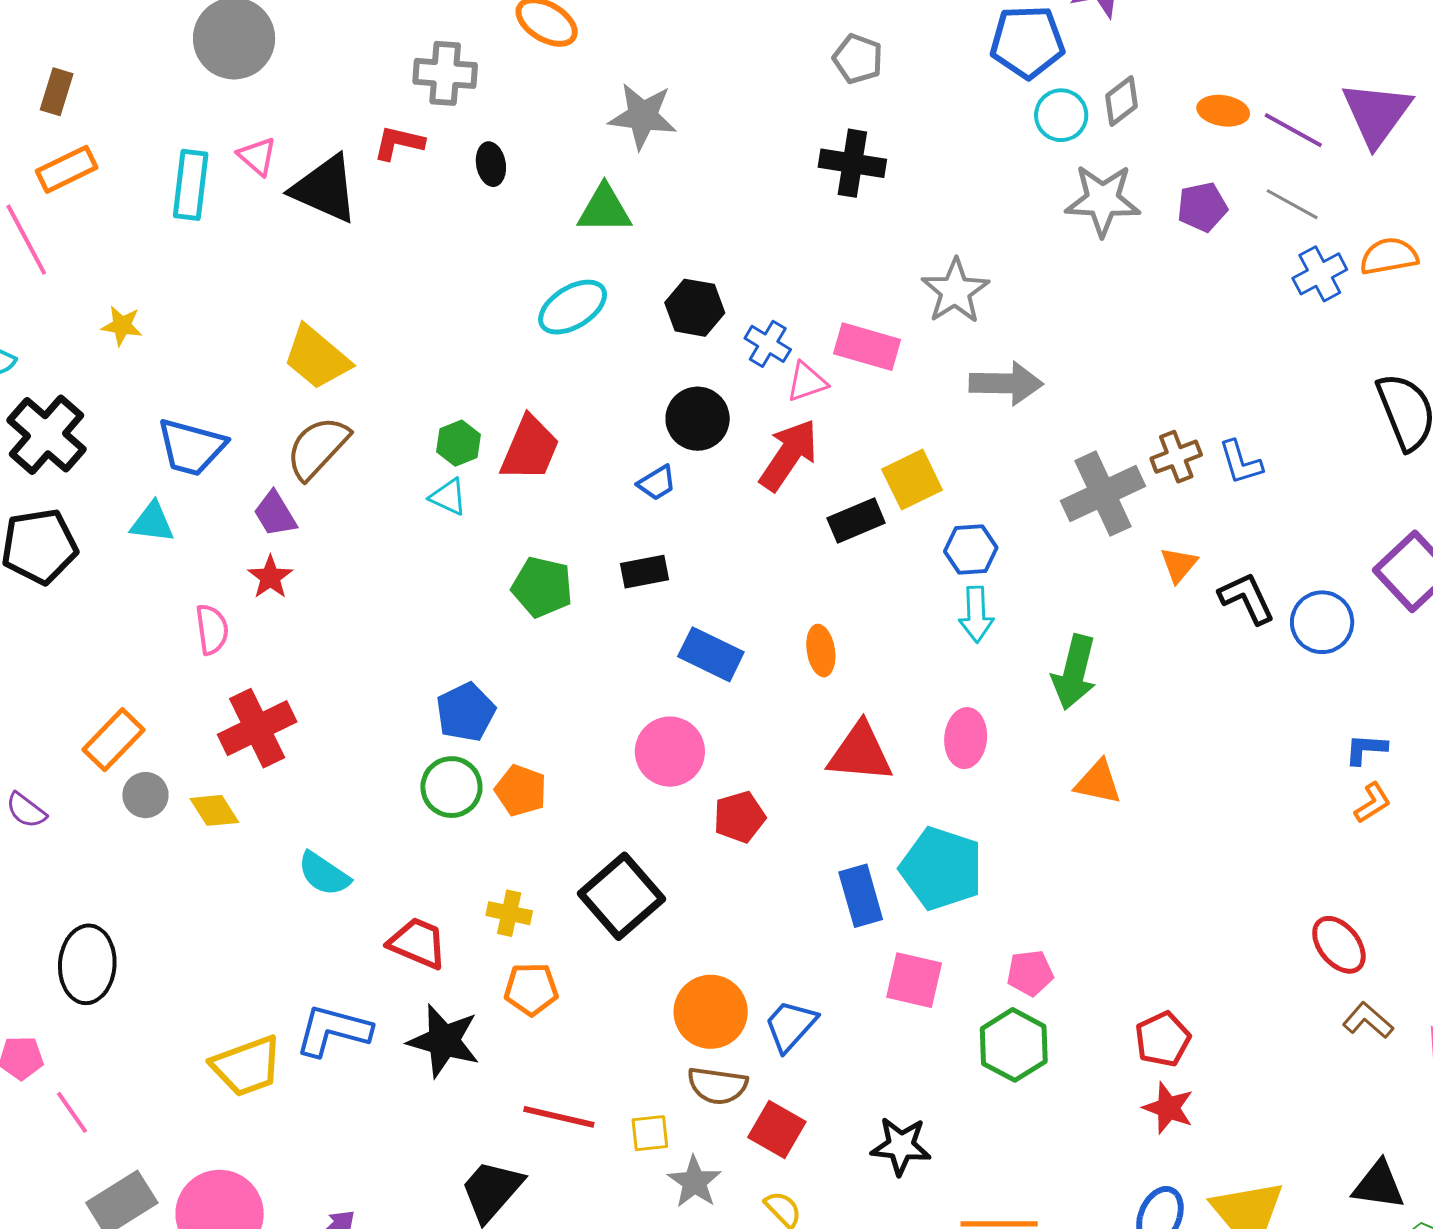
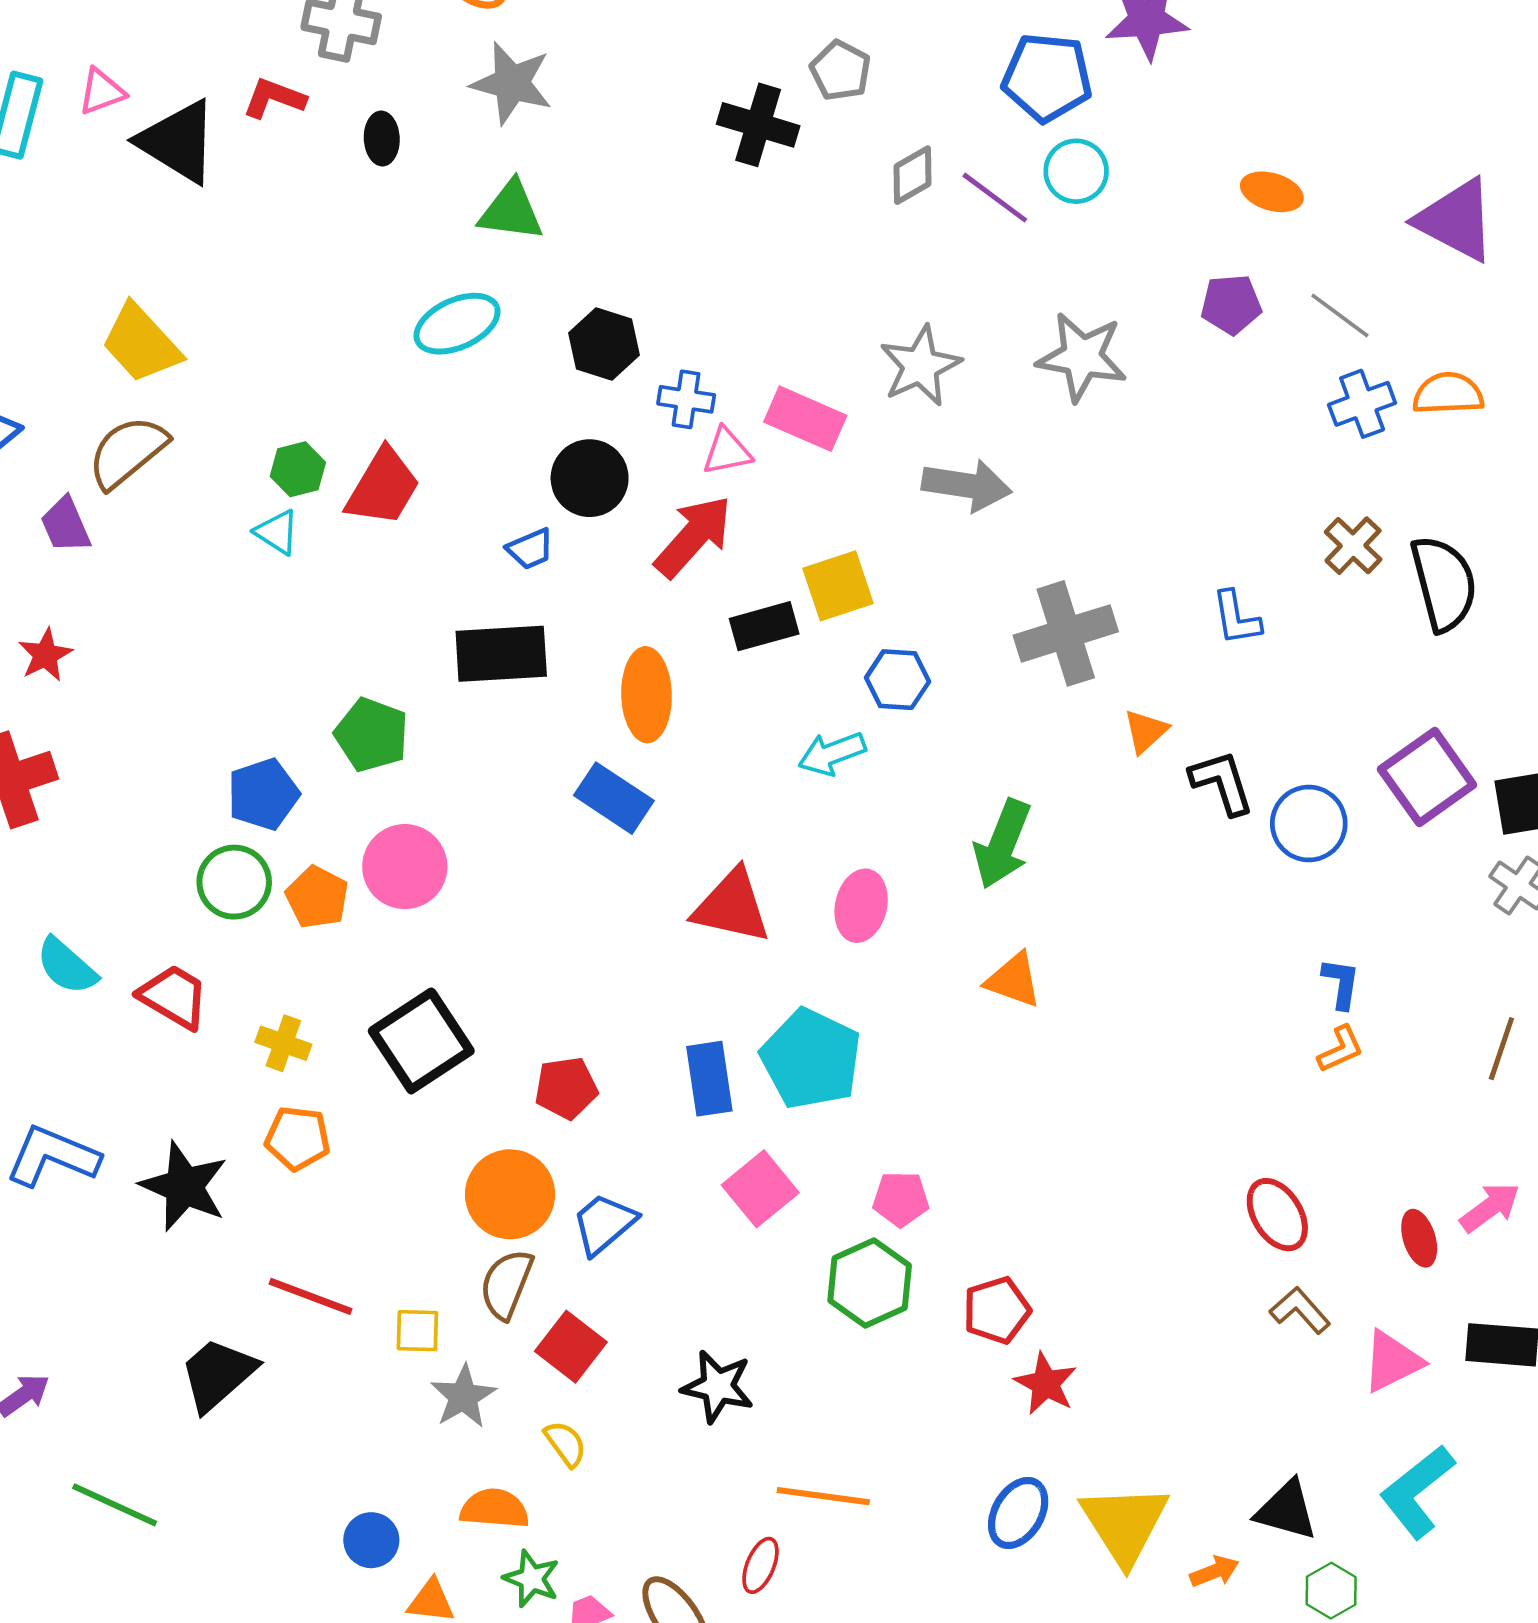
gray diamond: (1122, 101) -> (913, 175), moved
purple triangle: (1377, 114) -> (1456, 220), turned -46
gray star: (643, 116) -> (512, 83), moved
purple line: (1293, 130) -> (995, 198), moved
pink triangle: (257, 156) -> (102, 92), turned 51
black cross: (852, 163) -> (758, 125), moved
gray star: (1103, 200) -> (1082, 357), moved
blue cross: (768, 344) -> (686, 399), turned -30
brown cross: (1176, 457) -> (1353, 546), moved, turned -33
black rectangle: (644, 572) -> (501, 654), size x1.6
red star: (270, 577) -> (45, 655), moved
green pentagon: (542, 587) -> (372, 735), moved
cyan arrow: (976, 614) -> (832, 753), moved, turned 64
orange ellipse: (821, 651) -> (647, 695), moved, size x1.5
blue rectangle: (711, 654) -> (614, 798), moved
blue L-shape: (1366, 749) -> (1341, 983), turned 87
pink circle: (670, 752) -> (405, 867), moved
red pentagon: (739, 817) -> (566, 1088), moved
red trapezoid: (418, 943) -> (174, 997), moved
pink square: (914, 980) -> (760, 1189), turned 30
red pentagon: (1163, 1039) -> (997, 1310), moved
brown semicircle: (717, 1086) -> (506, 1284), turned 96

